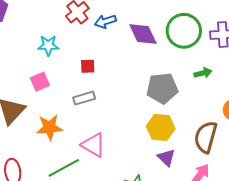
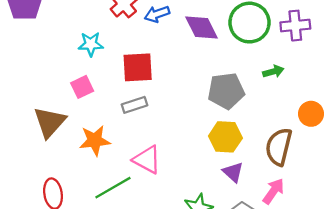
red square: (88, 66) -> (138, 67), size x1.8

